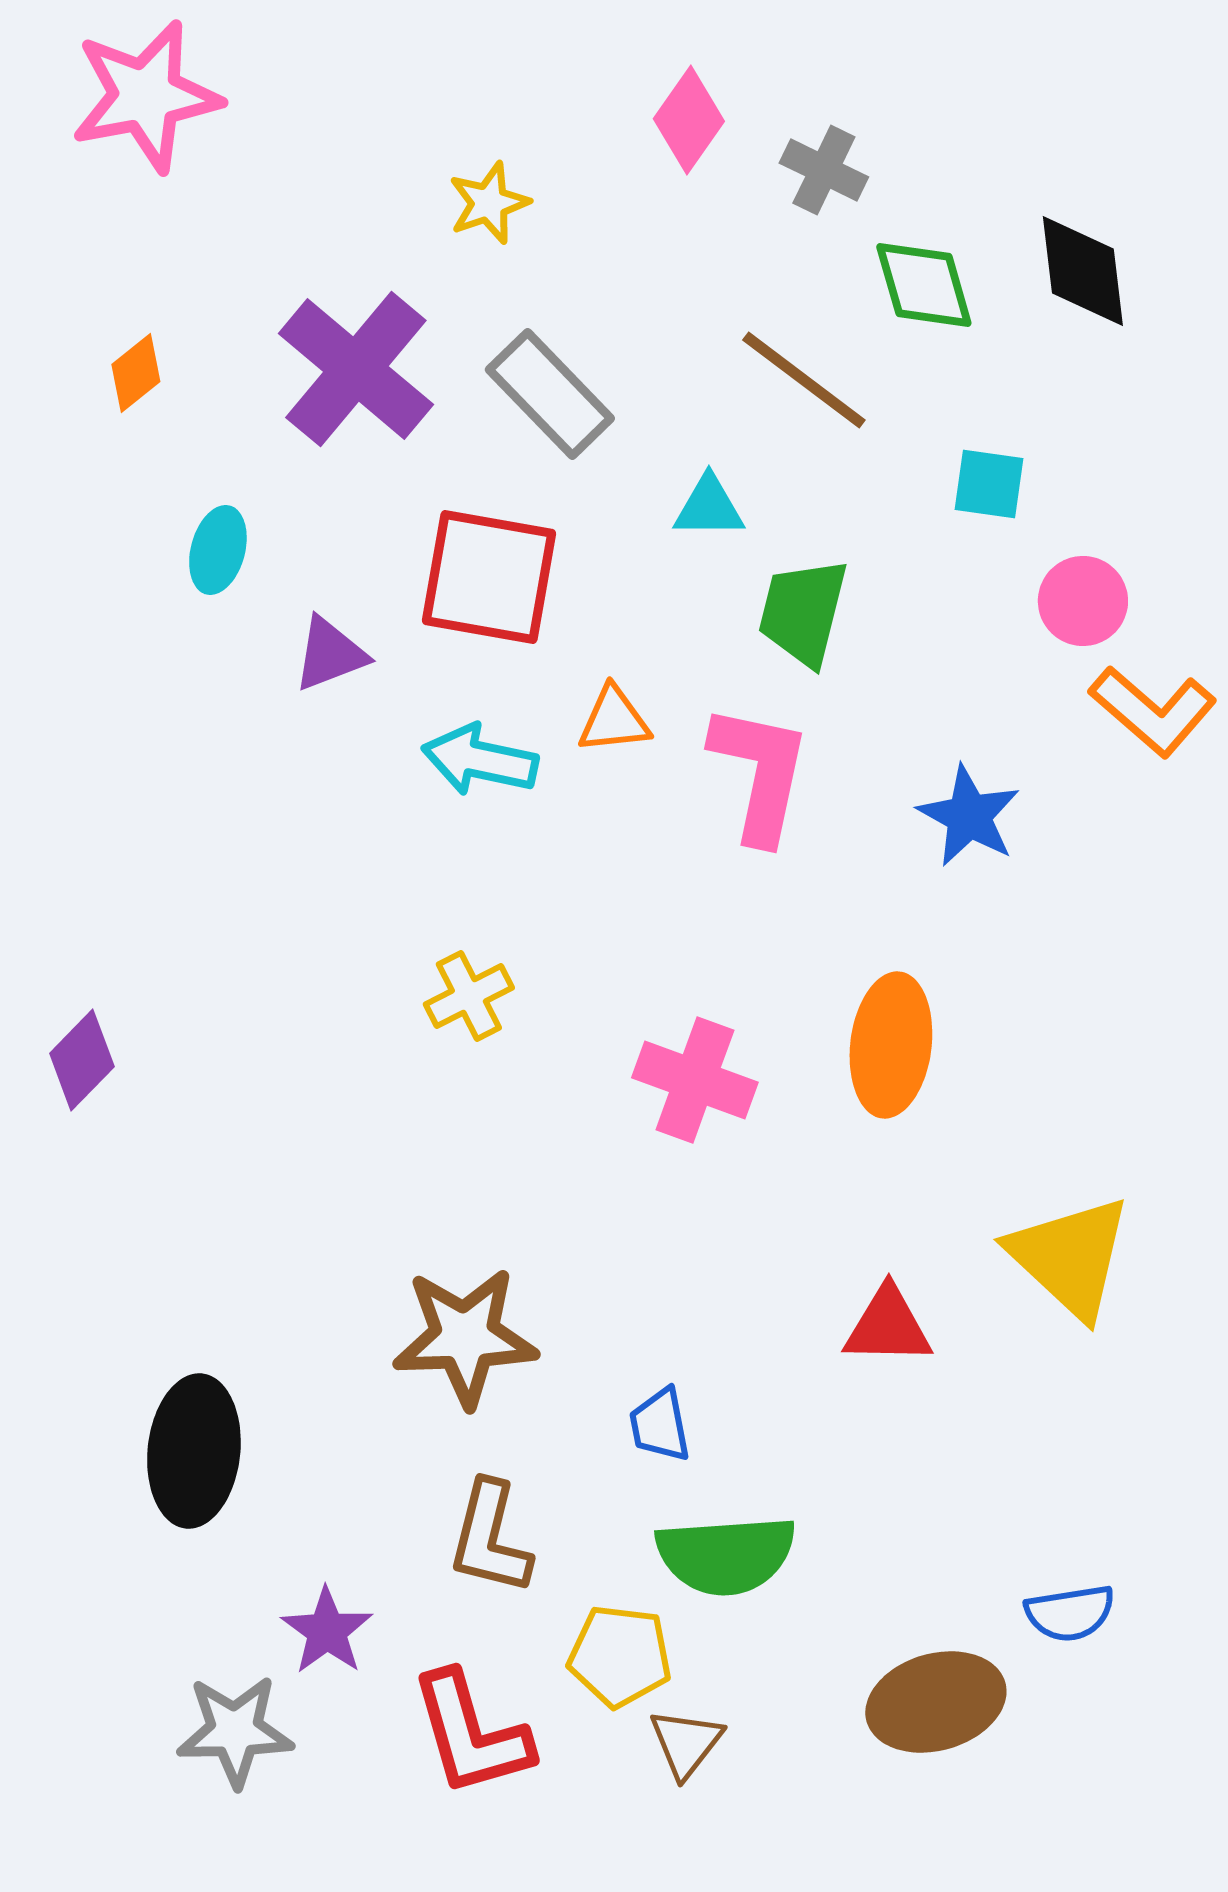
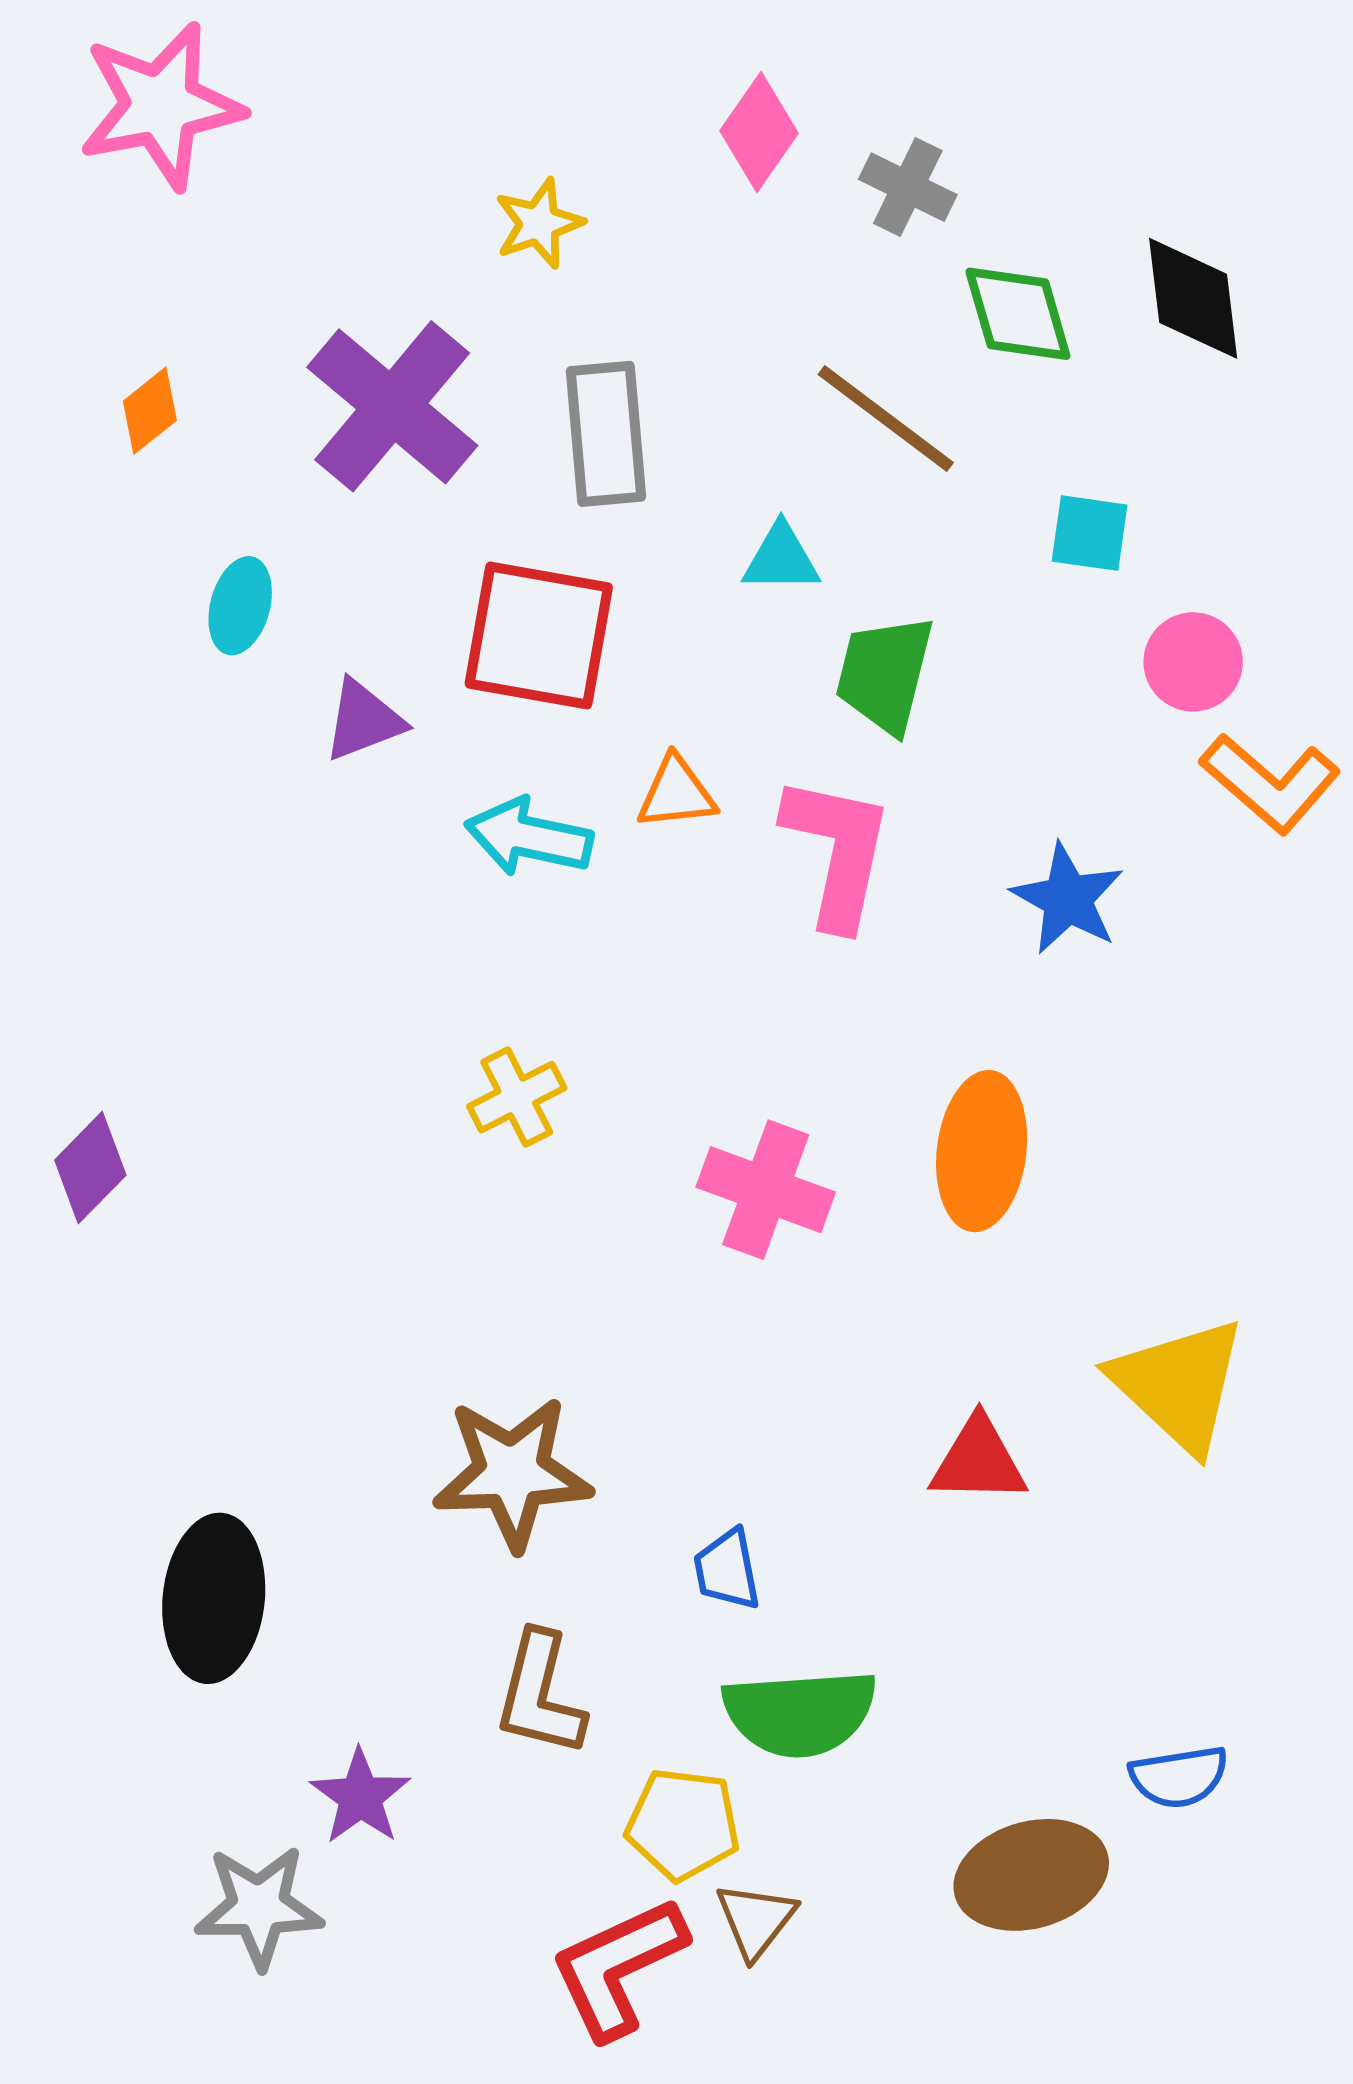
gray rectangle: (550, 394) -> (606, 434), turned 39
red L-shape: (471, 1734) -> (618, 1967), moved, turned 81

